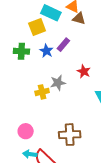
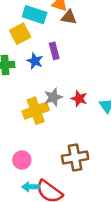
purple rectangle: (63, 45) -> (54, 51), turned -48
red star: (84, 71) -> (79, 99), moved
yellow cross: (42, 92) -> (36, 111), size x1.5

